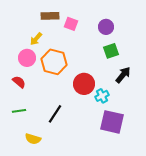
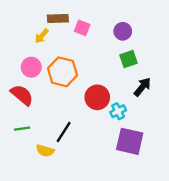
yellow arrow: (36, 39) -> (42, 36), moved
red semicircle: (19, 82) -> (22, 95), size x1.5
yellow semicircle: (33, 139) -> (45, 151), moved

